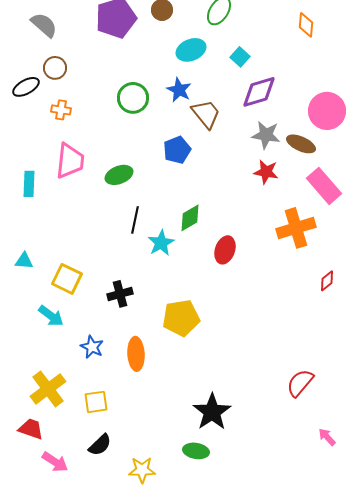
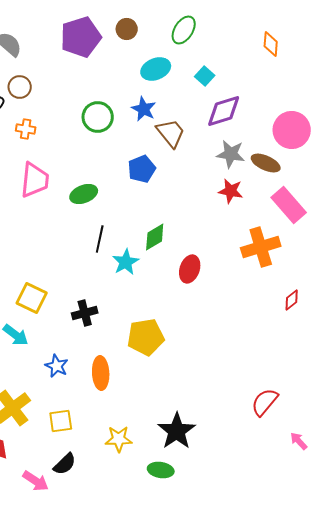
pink arrow: (327, 437) -> (299, 441), moved
pink arrow: (55, 462) -> (36, 481), moved
yellow star: (142, 470) -> (119, 439), moved

